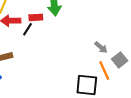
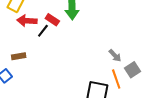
red rectangle: (36, 17) -> (52, 20), turned 32

